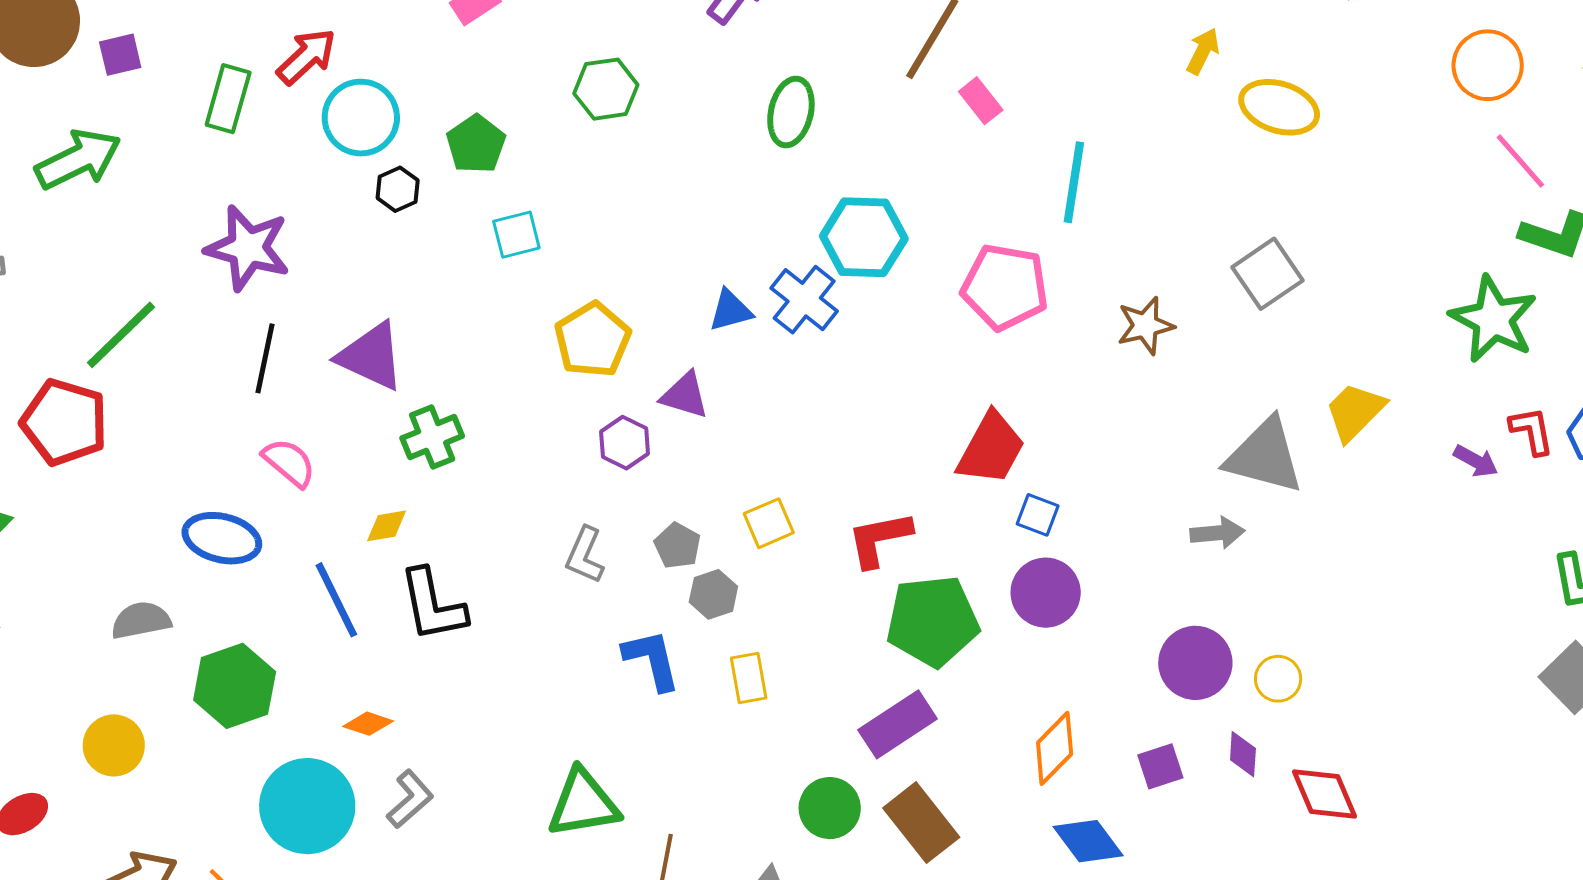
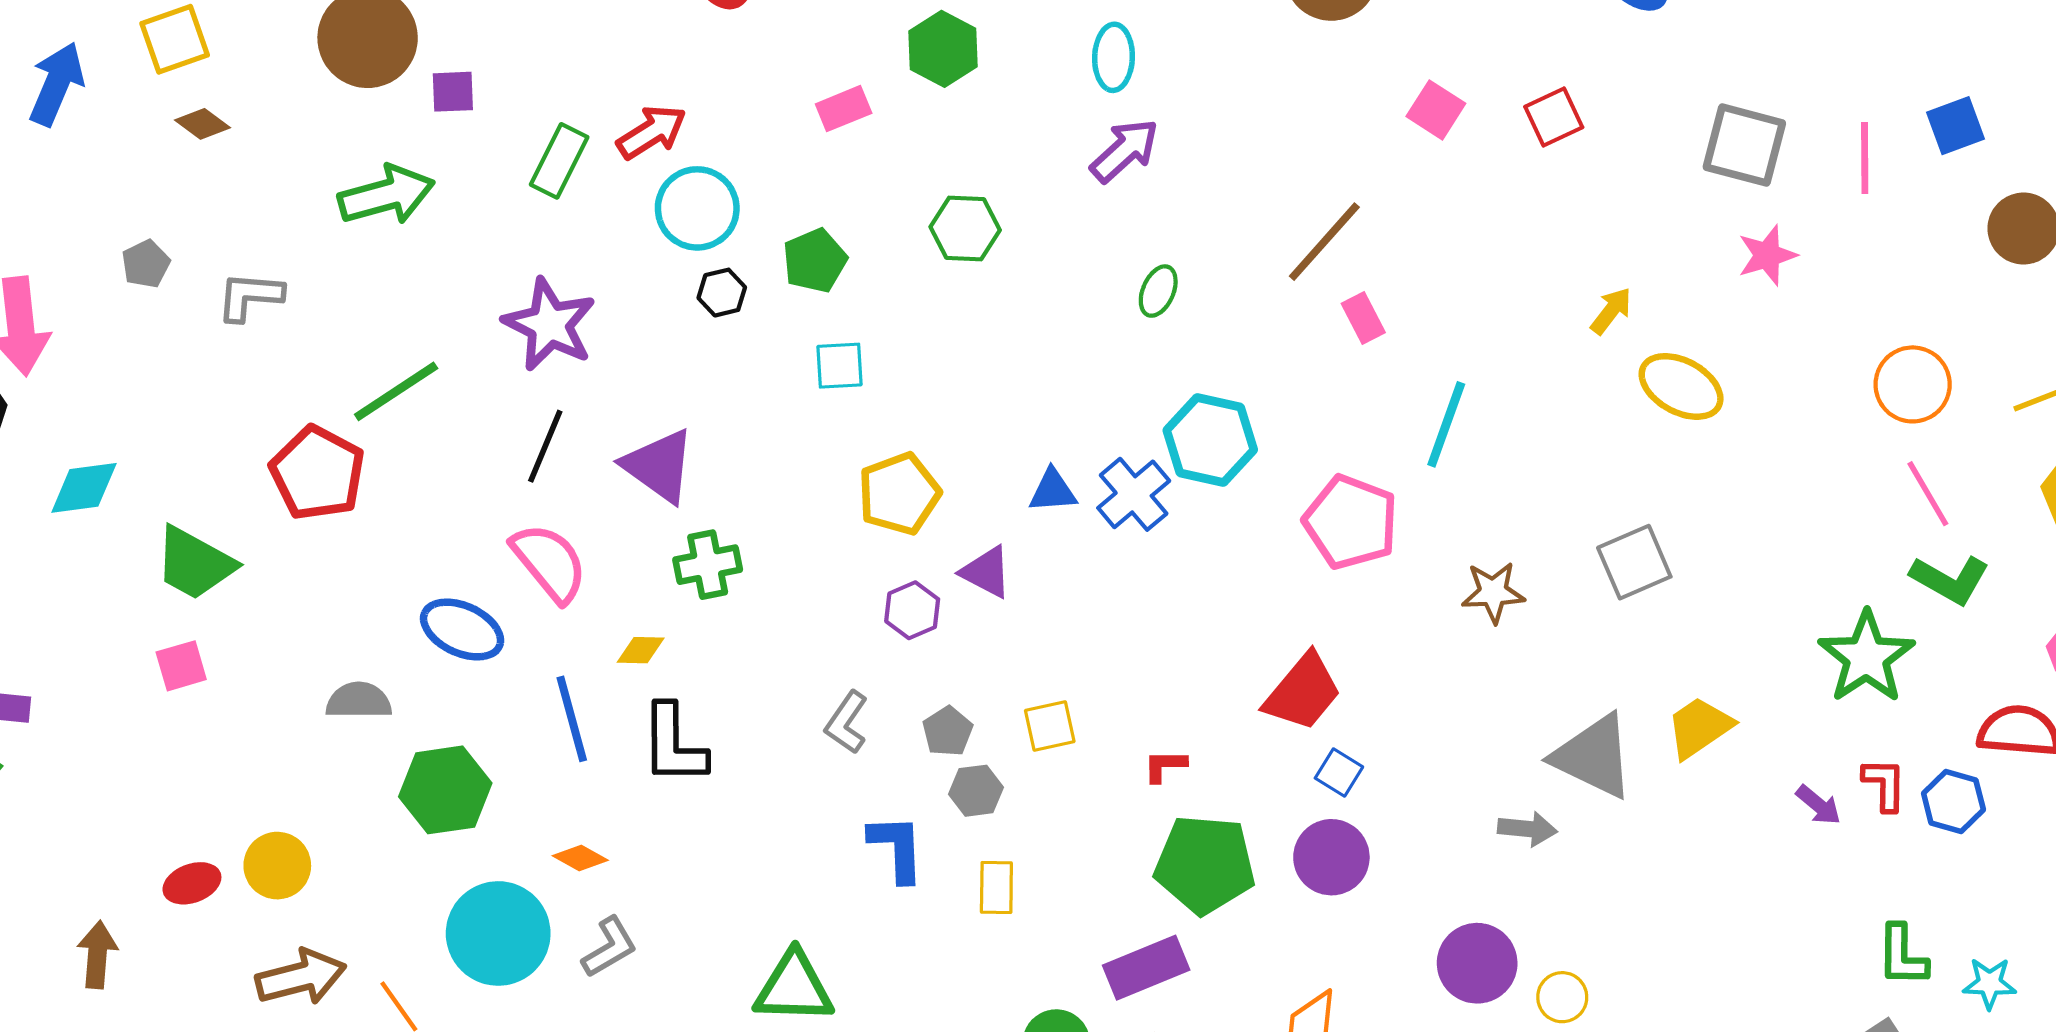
green ellipse: (791, 112) -> (1158, 291), size x0.7
pink semicircle: (289, 463) -> (549, 562), size x1.4
red L-shape: (879, 539) -> (1165, 766), size x0.6
yellow circle: (114, 745) -> (277, 866), moved

